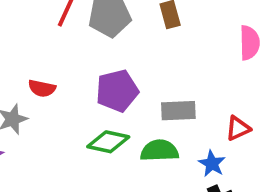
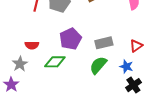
green diamond: (108, 142) -> (55, 62), moved
green semicircle: (159, 151) -> (98, 65), turned -36

